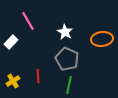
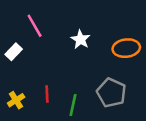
gray pentagon: (67, 59) -> (111, 93), moved
green line: (69, 85) -> (73, 105), moved

